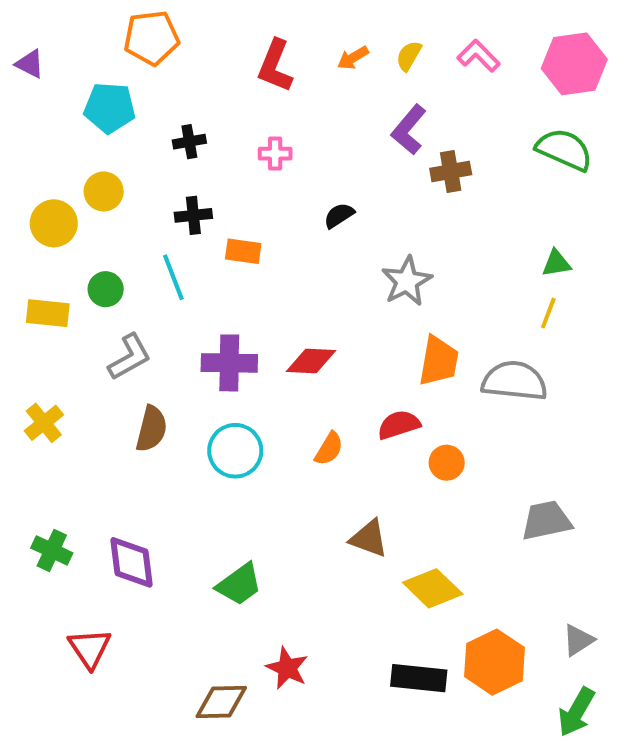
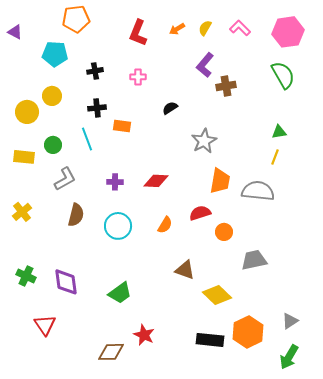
green semicircle: (564, 150) -> (283, 75), turned 36
purple cross: (229, 363) -> (115, 182), size x0.6
gray trapezoid: (546, 521) -> (254, 260), moved

